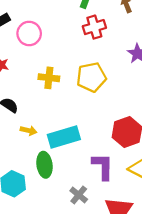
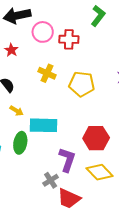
red cross: (94, 27) -> (69, 39), moved
gray cross: (79, 195) -> (51, 180), moved

